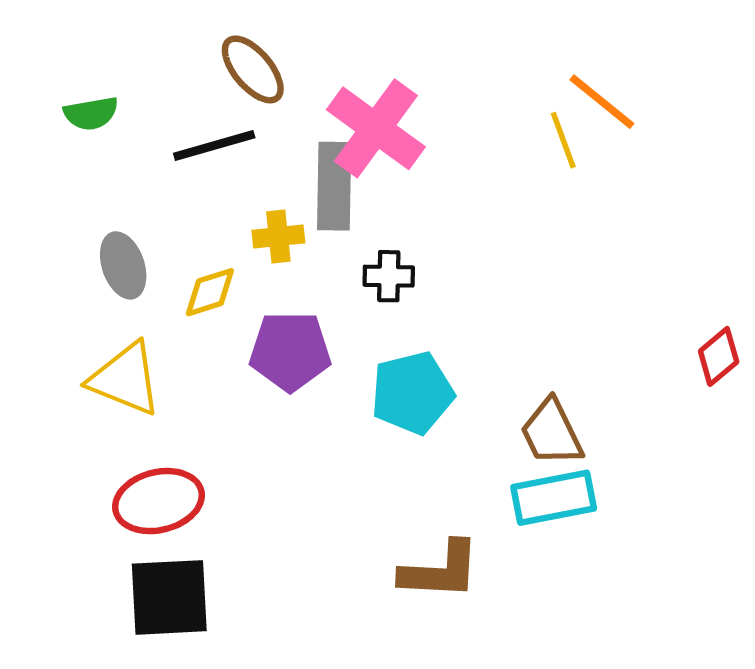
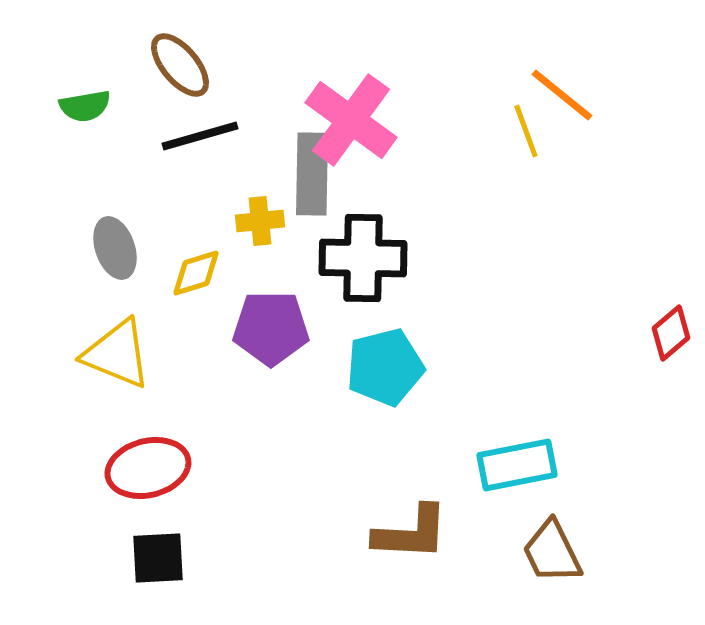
brown ellipse: (253, 69) -> (180, 65), moved
black cross: (389, 276) -> (363, 258), size x1.8
brown trapezoid: (552, 432) -> (552, 552), moved
black square: (169, 597) -> (158, 558), size x0.7

